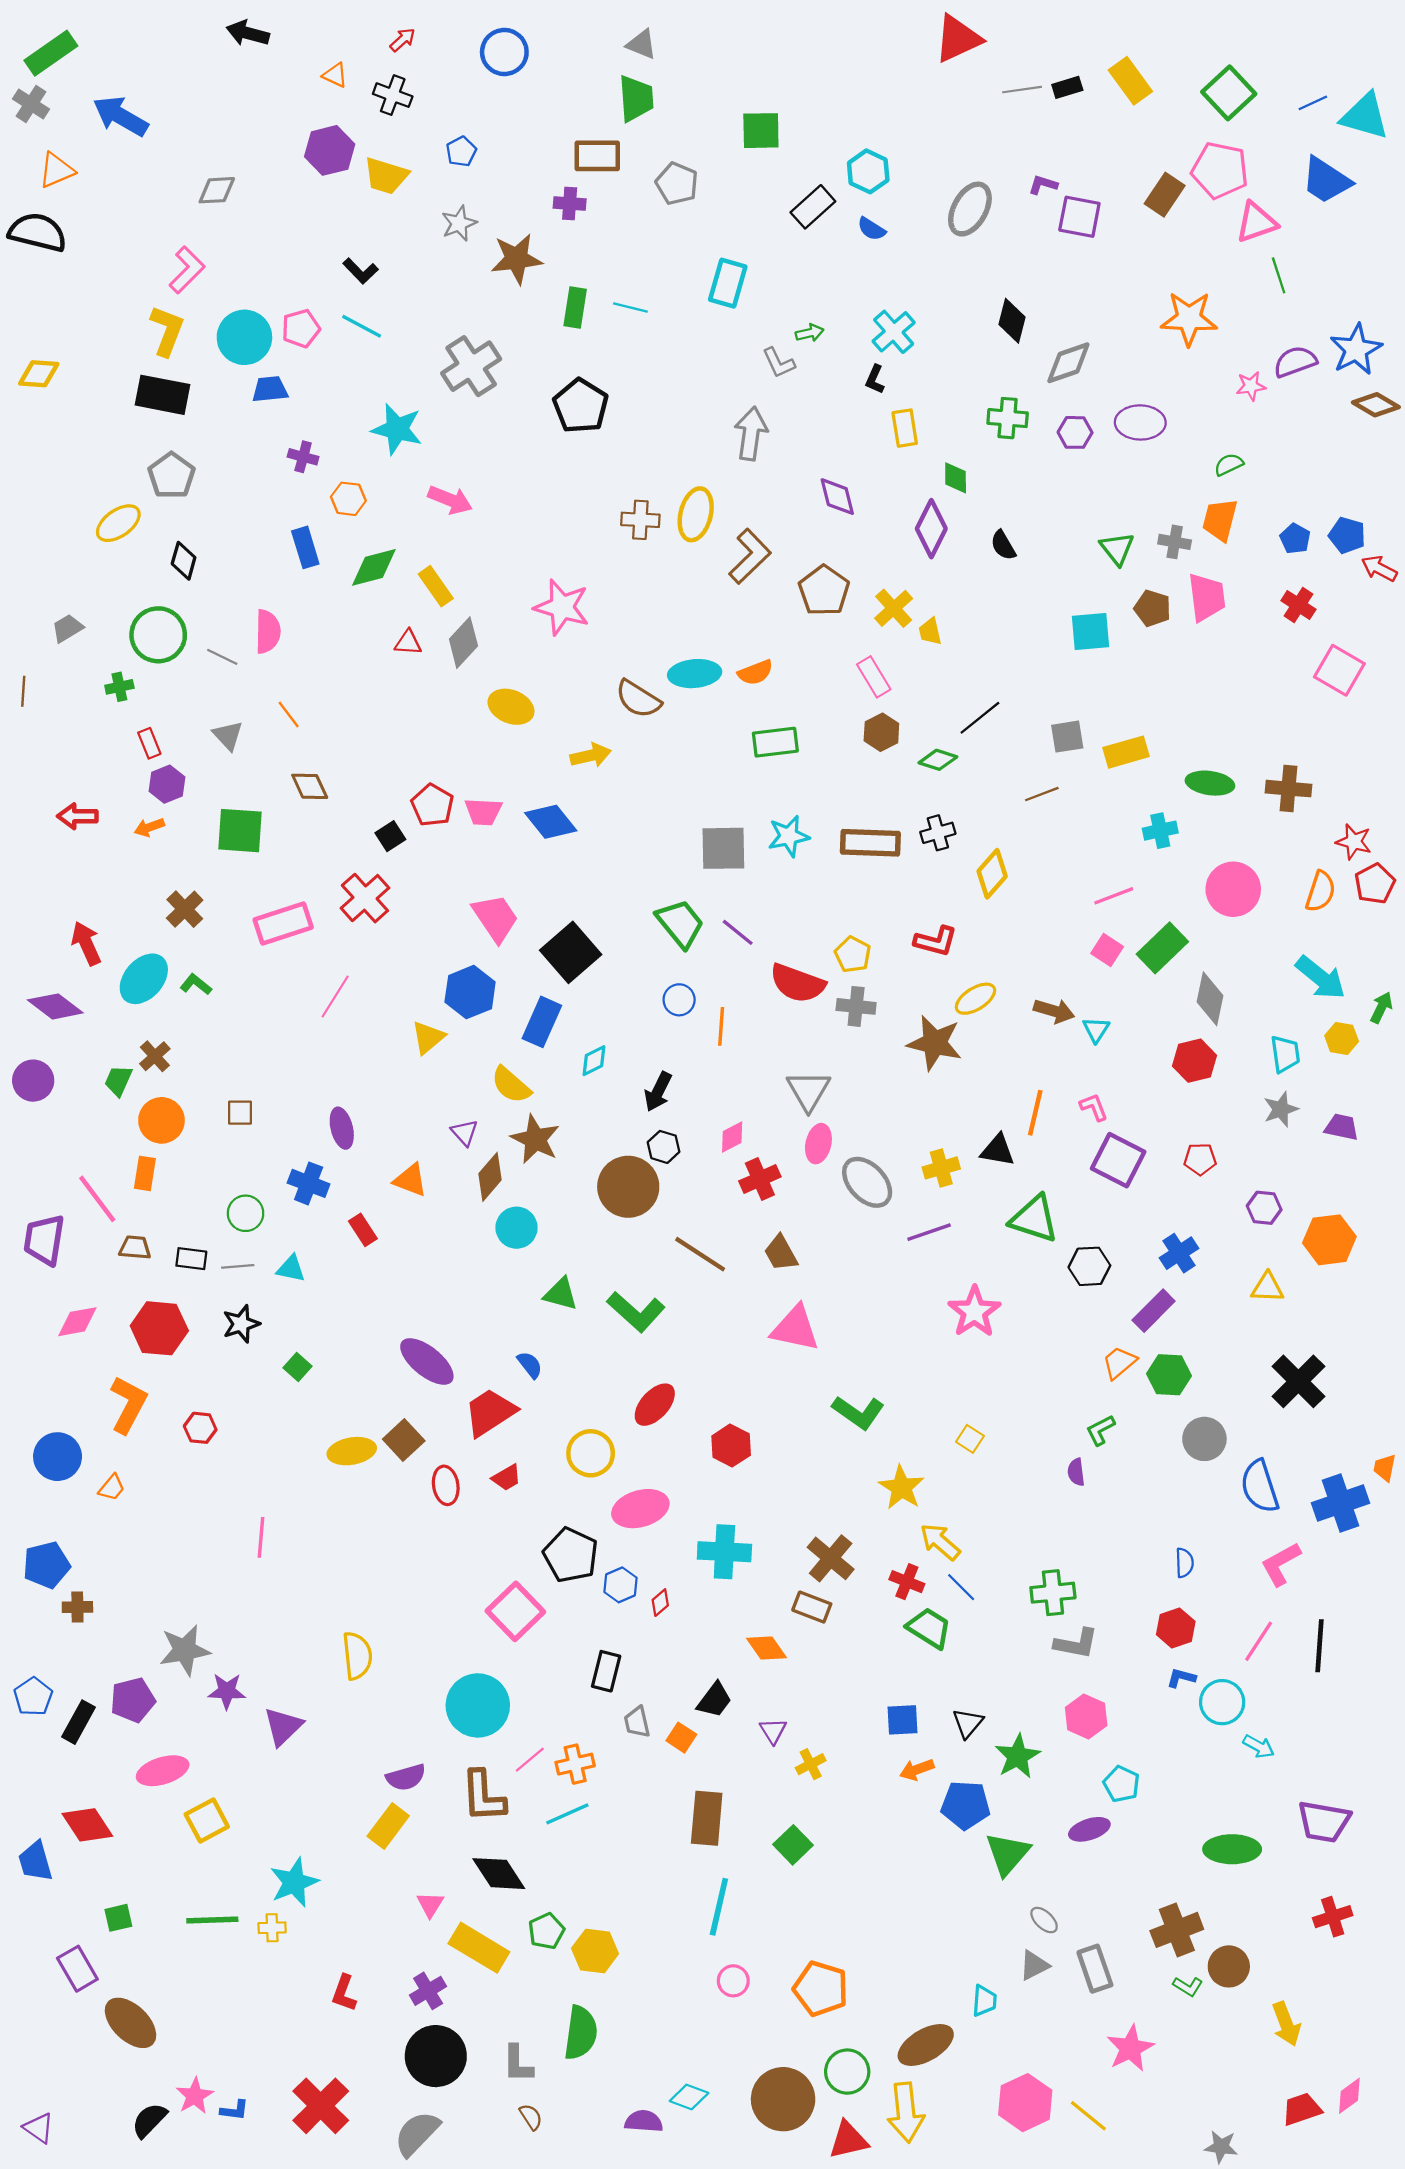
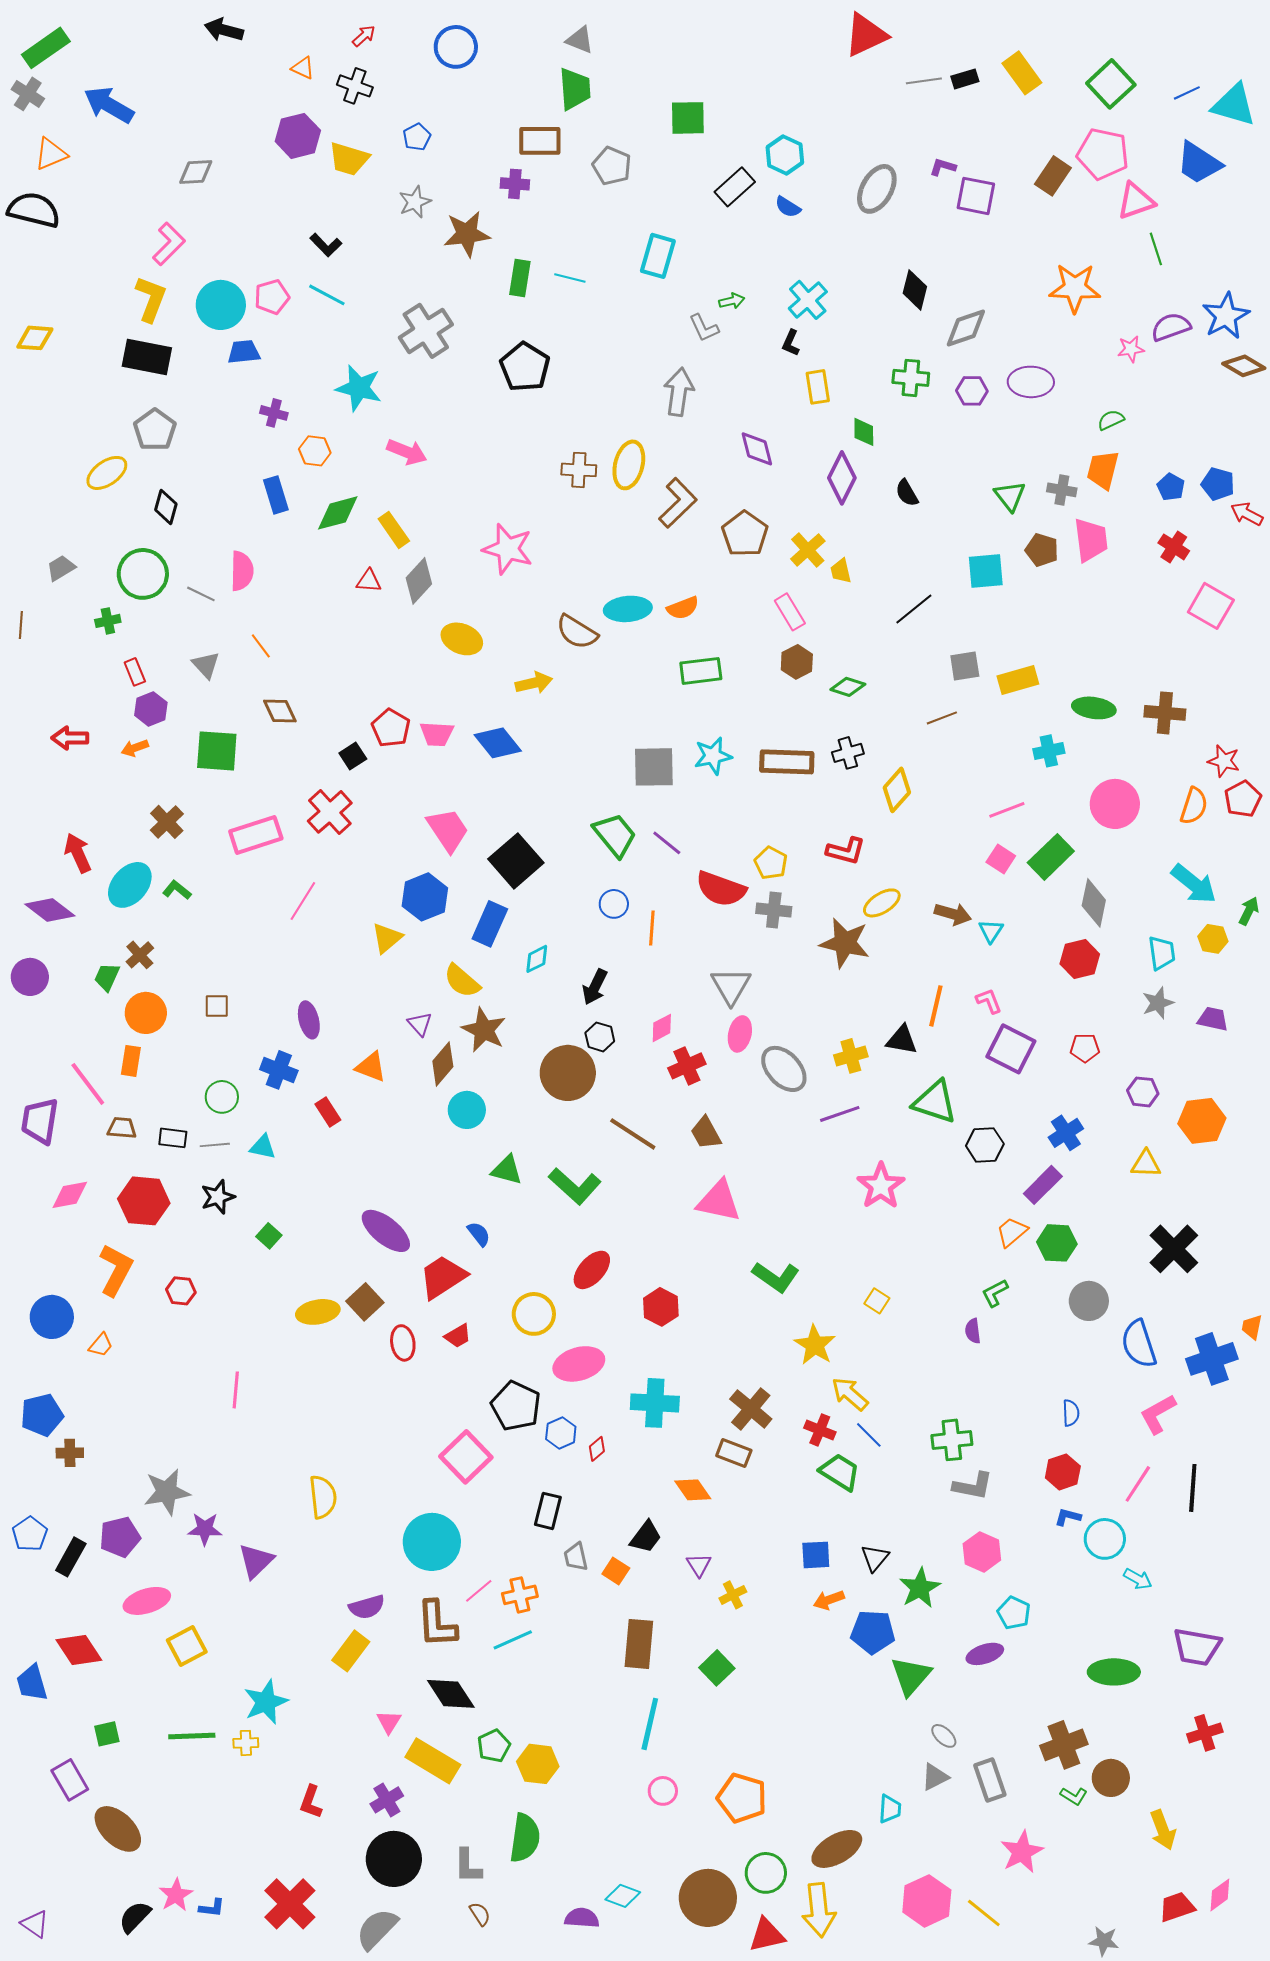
black line: (980, 718) -> (914, 609), moved

